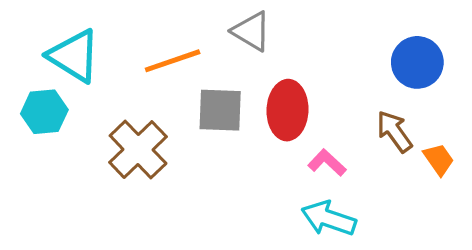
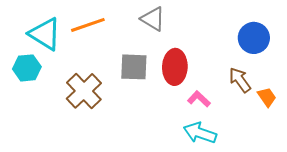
orange line: (173, 61) -> (88, 25), moved

